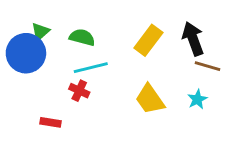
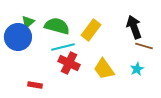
green semicircle: (82, 37) -> (57, 26), size x1.4
yellow rectangle: (148, 40) -> (91, 30), moved
red cross: (79, 91) -> (69, 63), moved, size x1.5

